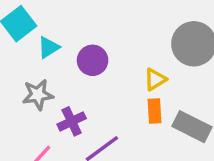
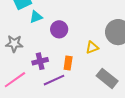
gray star: (38, 95) -> (14, 44), moved
orange rectangle: (154, 111) -> (68, 63), moved

